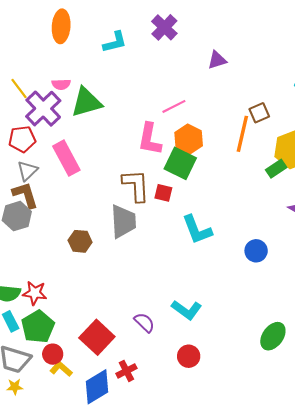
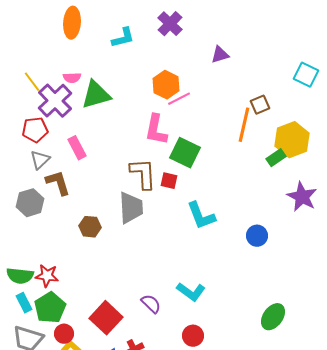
orange hexagon: (189, 139) -> (166, 85), moved
pink rectangle: (66, 158) -> (77, 148), size x0.7
brown L-shape: (25, 195) -> (58, 183), moved

